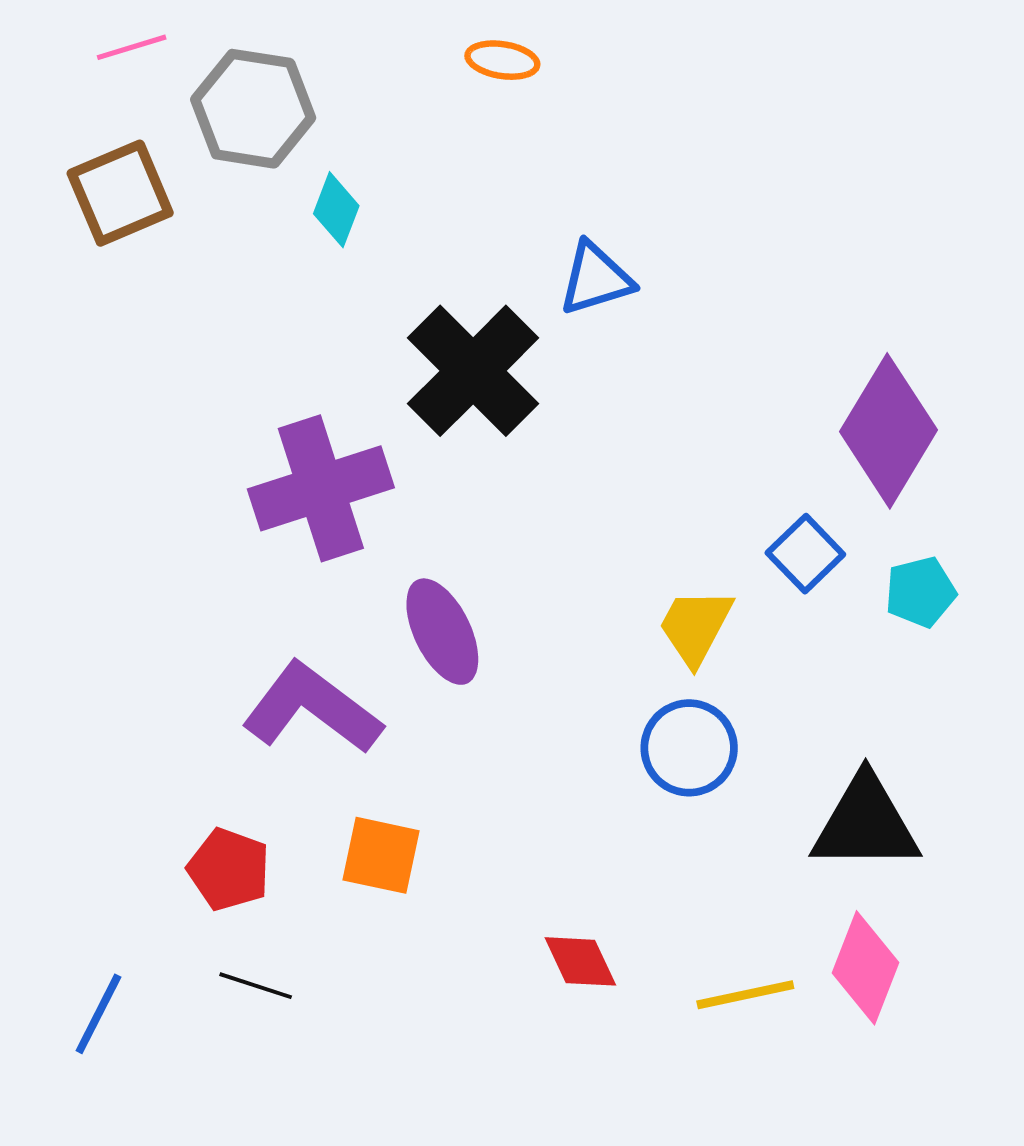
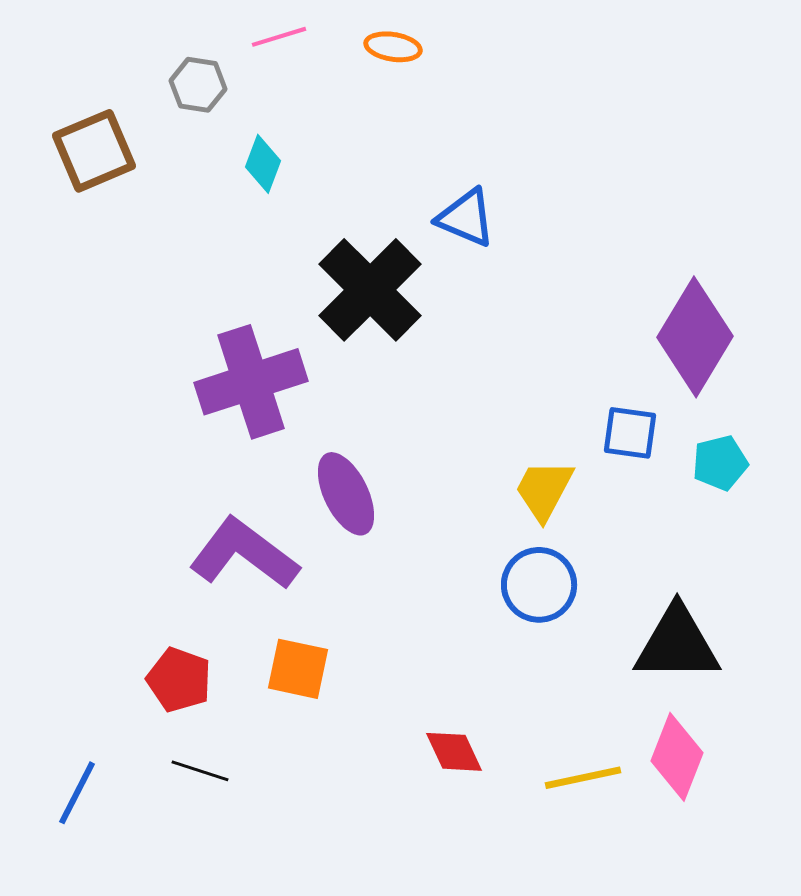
pink line: (132, 47) -> (279, 37), moved
gray hexagon: (253, 109) -> (198, 85), size x0.6
blue triangle: (596, 279) -> (466, 218), turned 40
blue square: (805, 554) -> (630, 433), turned -38

